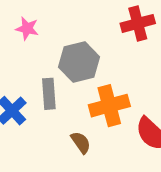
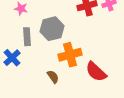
gray rectangle: (49, 94) -> (27, 37), moved

